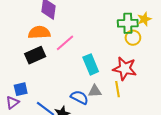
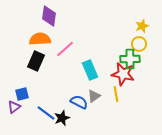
green cross: (128, 23) -> (130, 59), moved
yellow circle: (133, 38) -> (139, 44), moved
black rectangle: (35, 55) -> (36, 61), turned -42
gray triangle: (95, 91) -> (94, 96), turned -32

